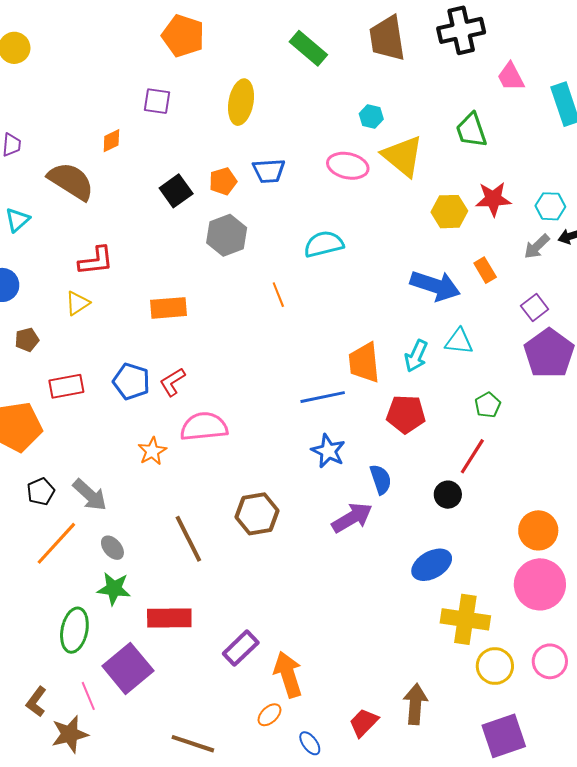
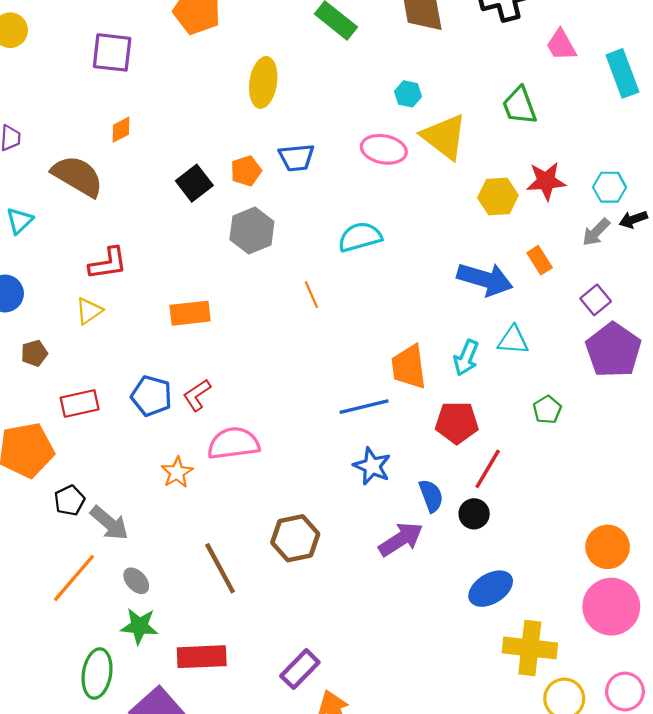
purple square: (157, 101) -> (112, 52), moved, size x1.4
red line: (472, 456) -> (488, 469), moved
black pentagon: (41, 492) -> (69, 500), moved
black circle: (448, 495) -> (474, 514), moved
purple rectangle: (241, 648) -> (300, 669), moved

